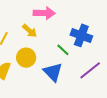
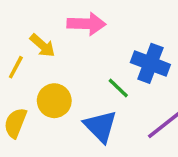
yellow arrow: (30, 31) -> (42, 45), moved

